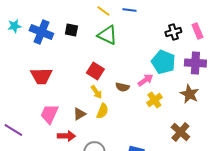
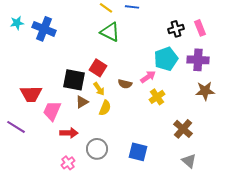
black square: (71, 30) -> (74, 80), moved, size x1.6
cyan pentagon: (163, 62) -> (166, 59), turned 30
red trapezoid: (41, 76) -> (31, 94), moved
brown star: (189, 94) -> (205, 91), moved, turned -30
brown triangle: (79, 114) -> (82, 102), moved

